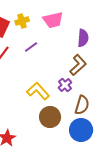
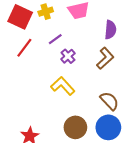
purple cross: (65, 85) -> (68, 56), moved
brown semicircle: (82, 105) -> (109, 101), turned -60
brown circle: (50, 117) -> (75, 127), moved

